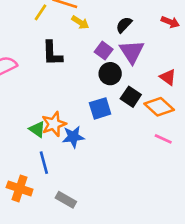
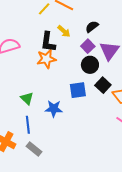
yellow arrow: (80, 22) -> (64, 31), moved
black semicircle: (124, 25) -> (92, 27), moved
orange star: (54, 124) -> (46, 59), moved
gray rectangle: (66, 200) -> (34, 149), moved

